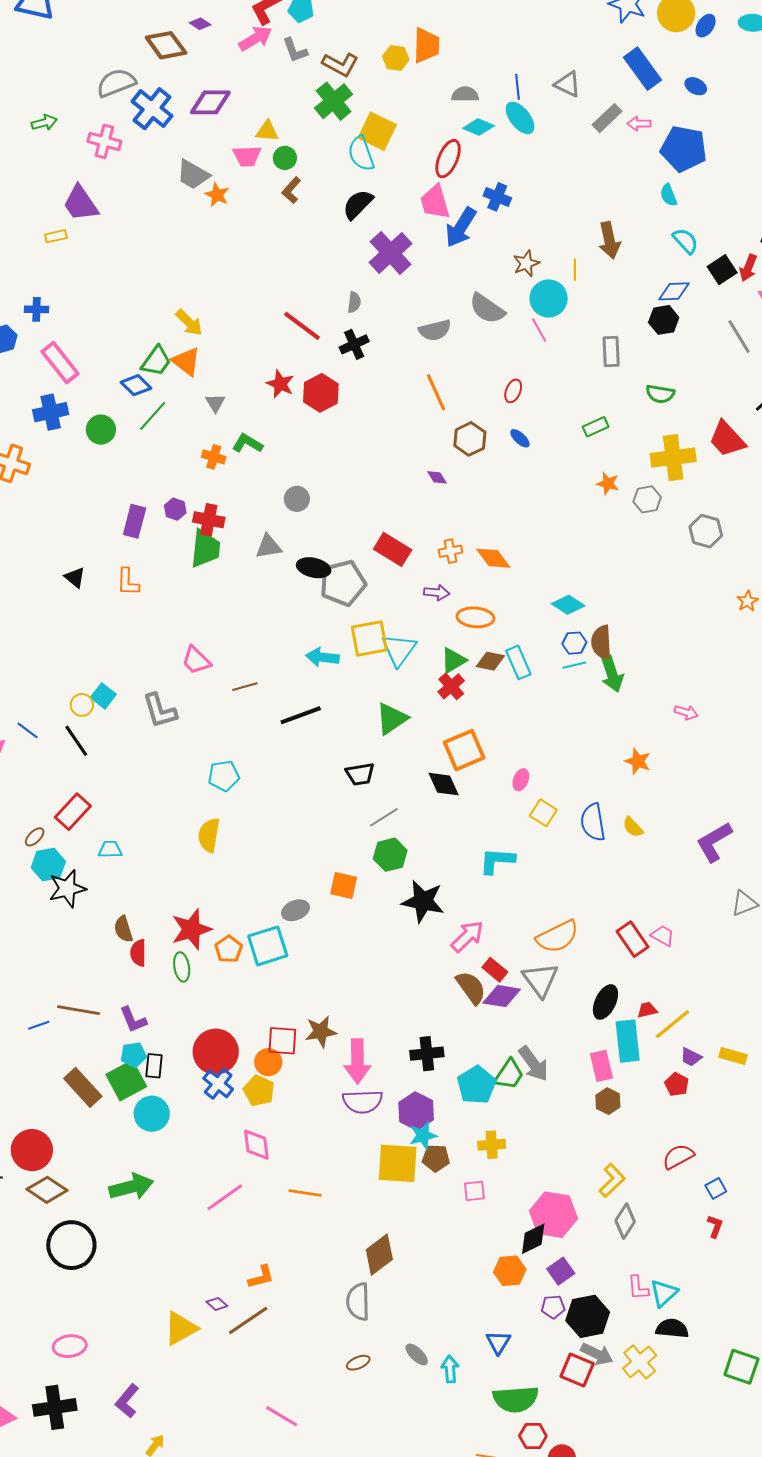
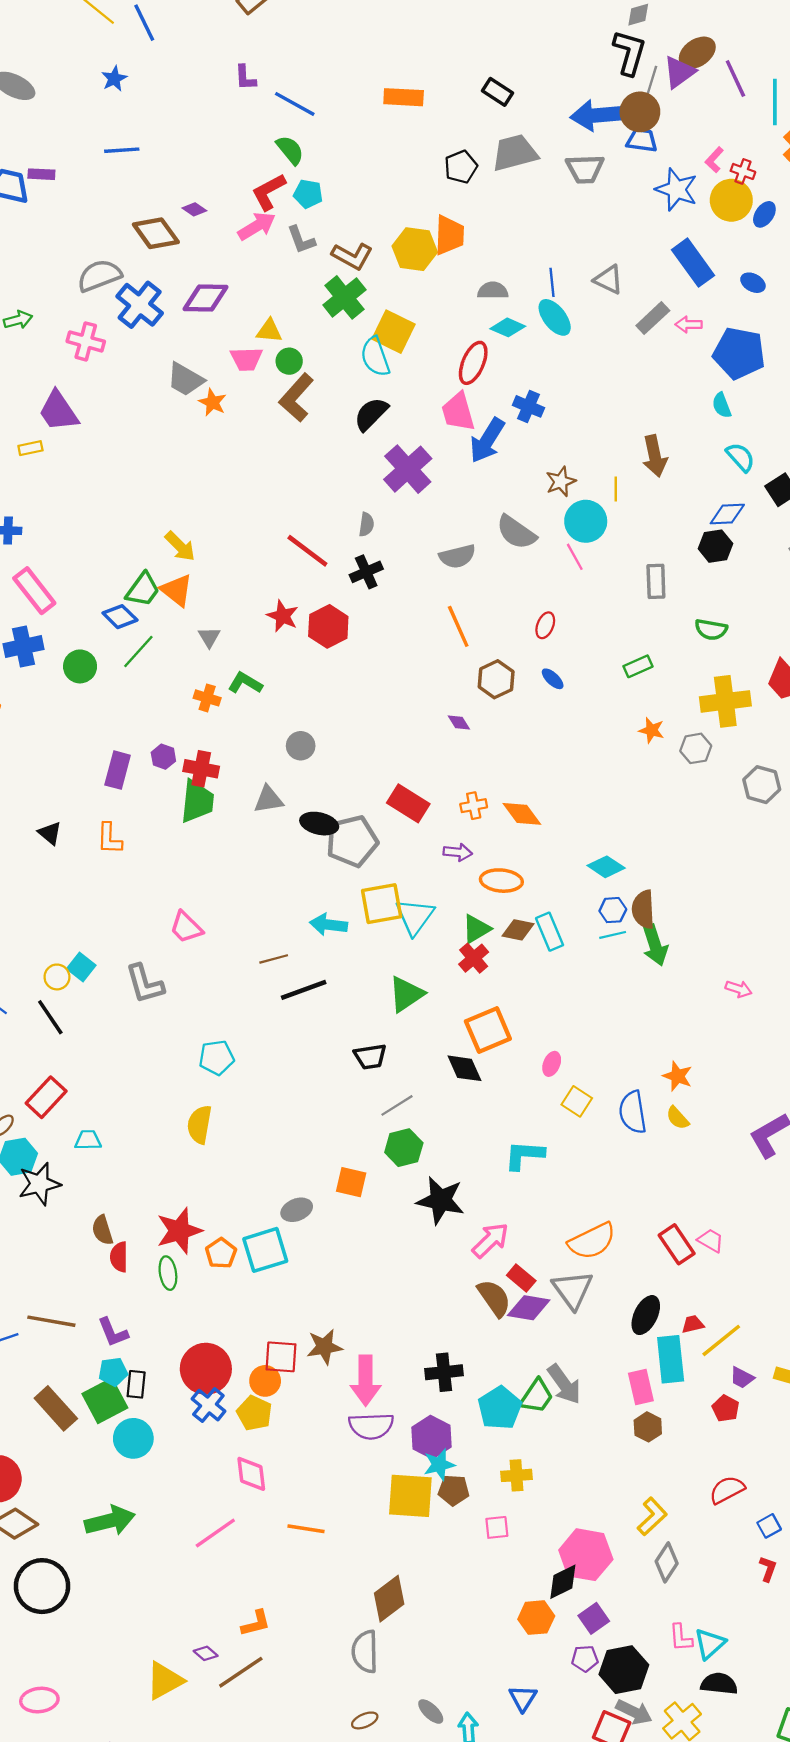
yellow hexagon: (396, 58) -> (415, 249), size x1.5
brown L-shape: (291, 190) -> (296, 398), size x1.6
brown line: (245, 687) -> (274, 959), moved
orange star: (638, 761) -> (677, 1076), moved

